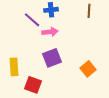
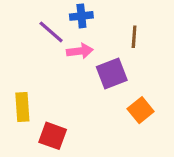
brown line: (89, 11) -> (134, 37), moved
purple square: (52, 58) -> (112, 73), moved

